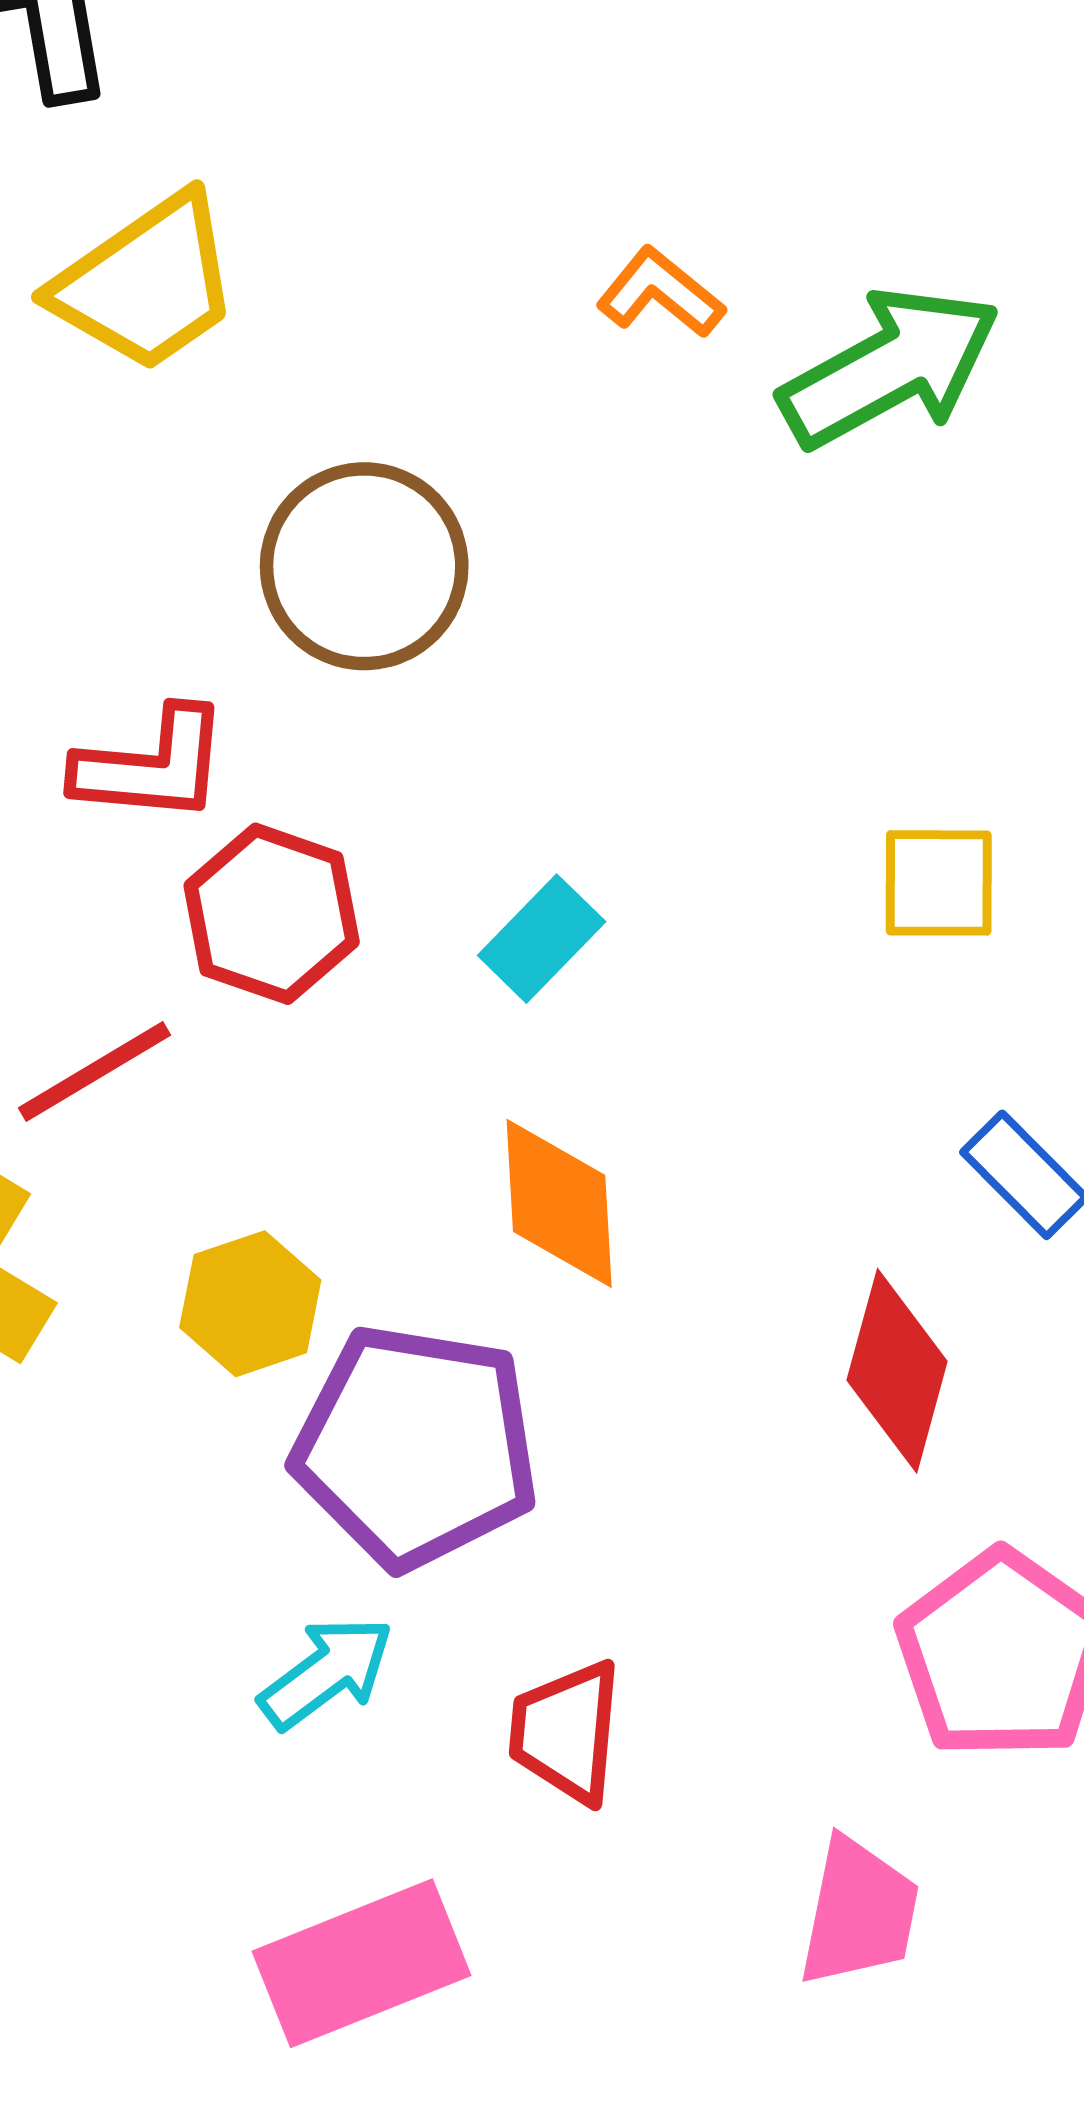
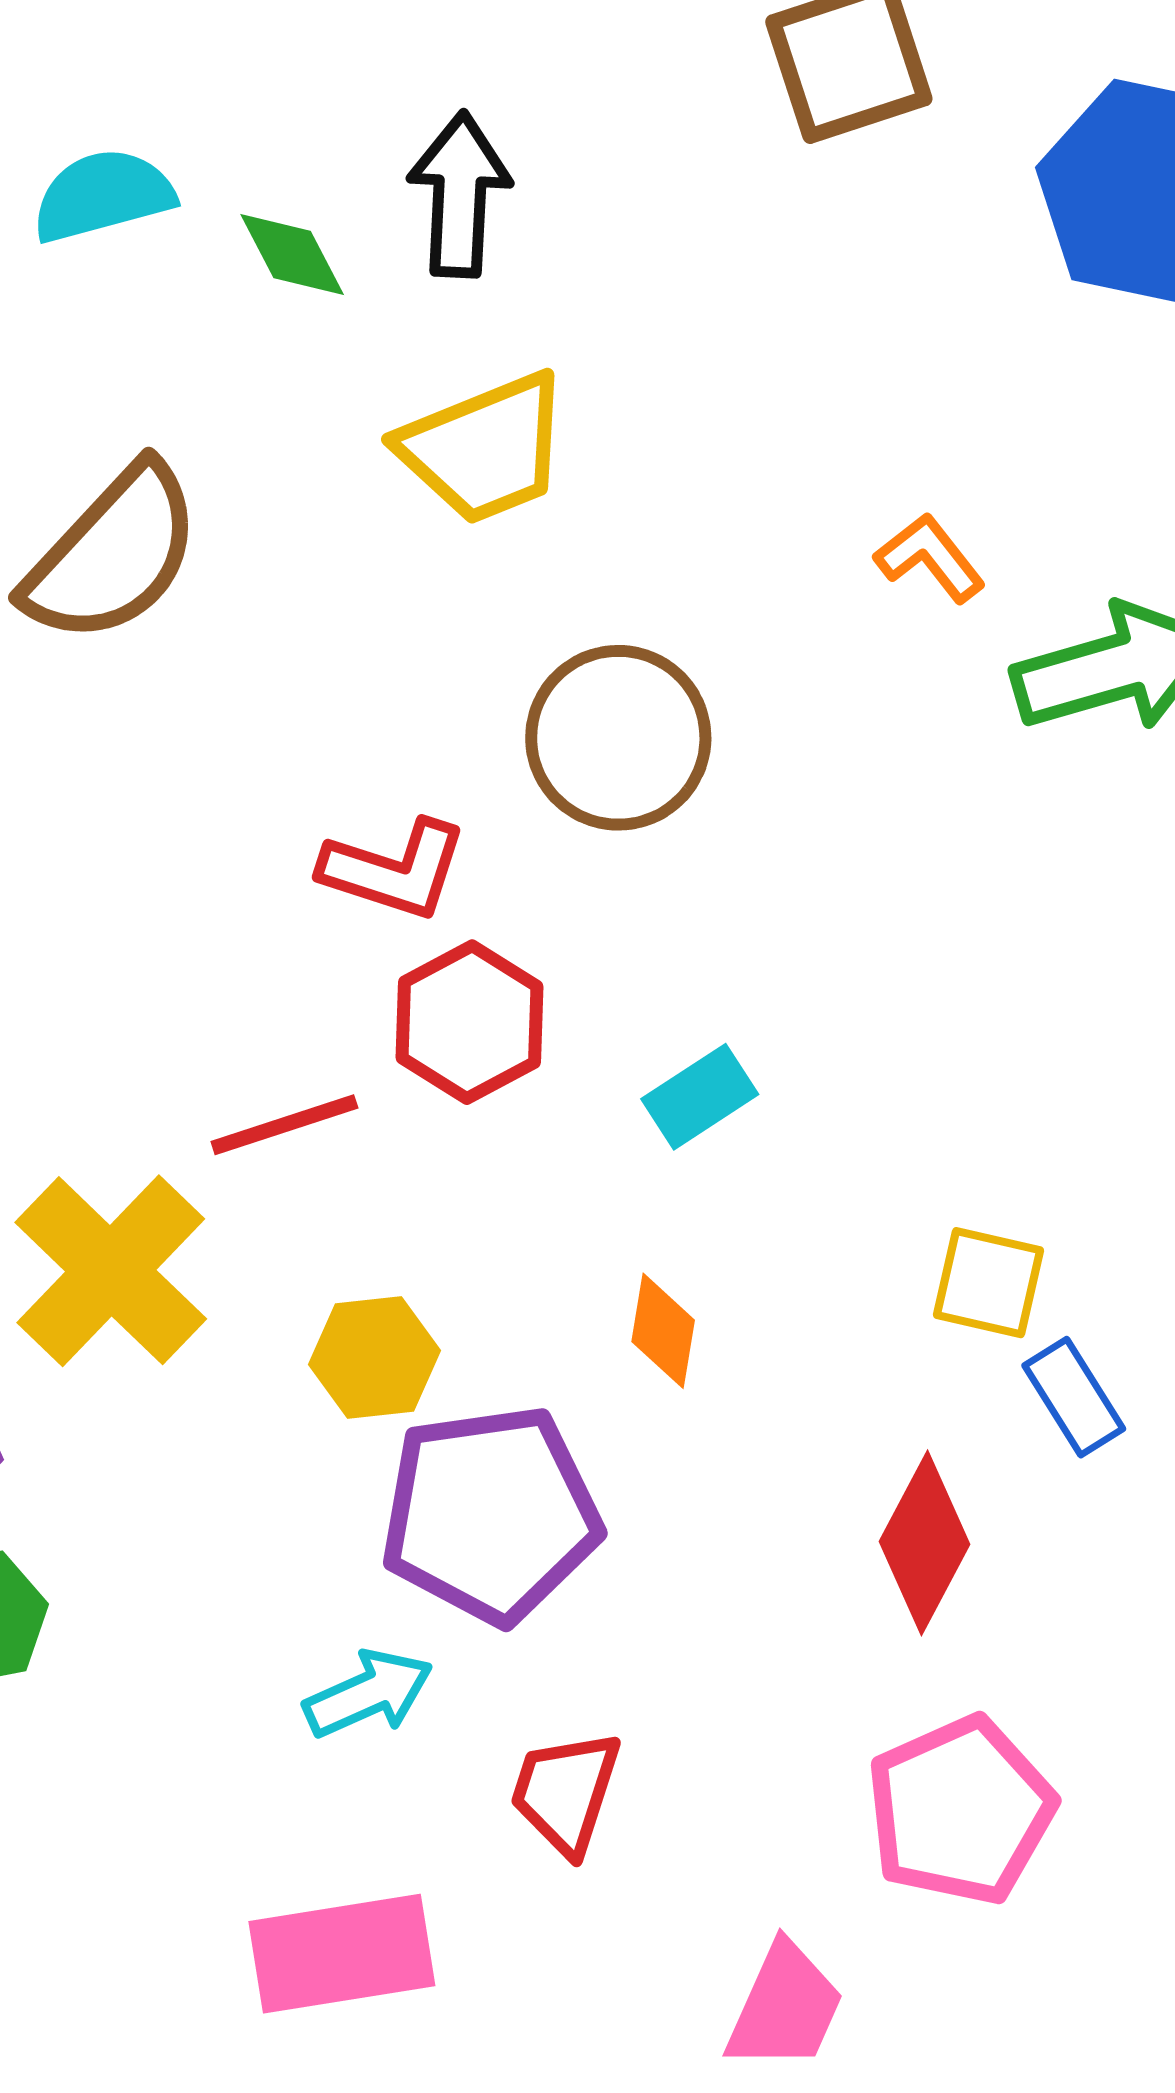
yellow square: (939, 883) -> (988, 1283), moved
orange diamond: (559, 1203) -> (663, 1331), size x0.7
purple pentagon: (416, 1447) -> (491, 1514), turned -30

